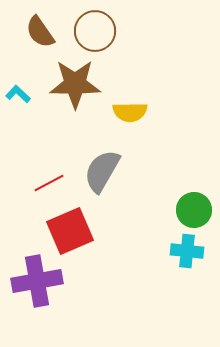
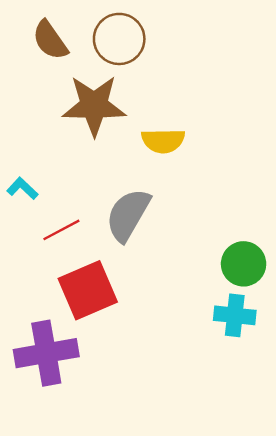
cyan L-shape: (18, 94) -> (22, 188), moved

